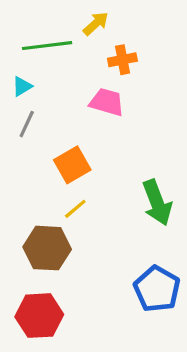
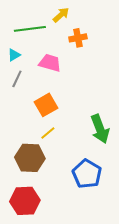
pink trapezoid: (107, 102) -> (50, 63), moved
blue pentagon: (157, 289) -> (87, 174), moved

